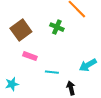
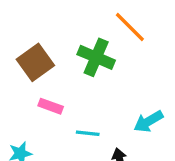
green cross: (57, 27) -> (96, 57), size x1.5

